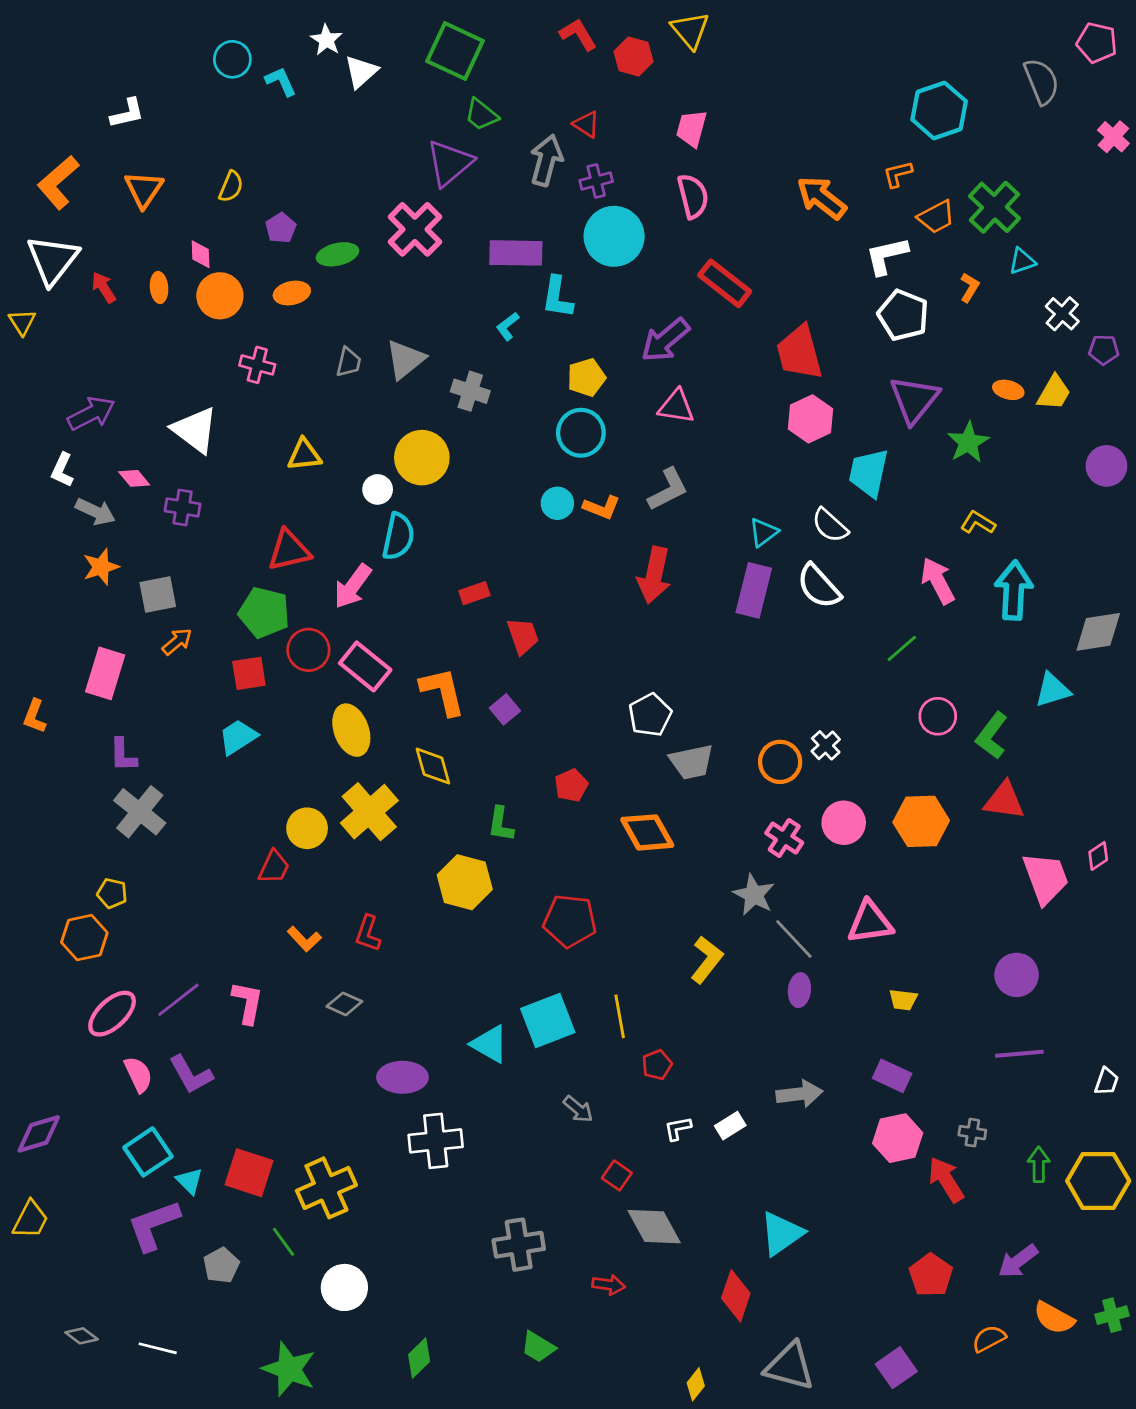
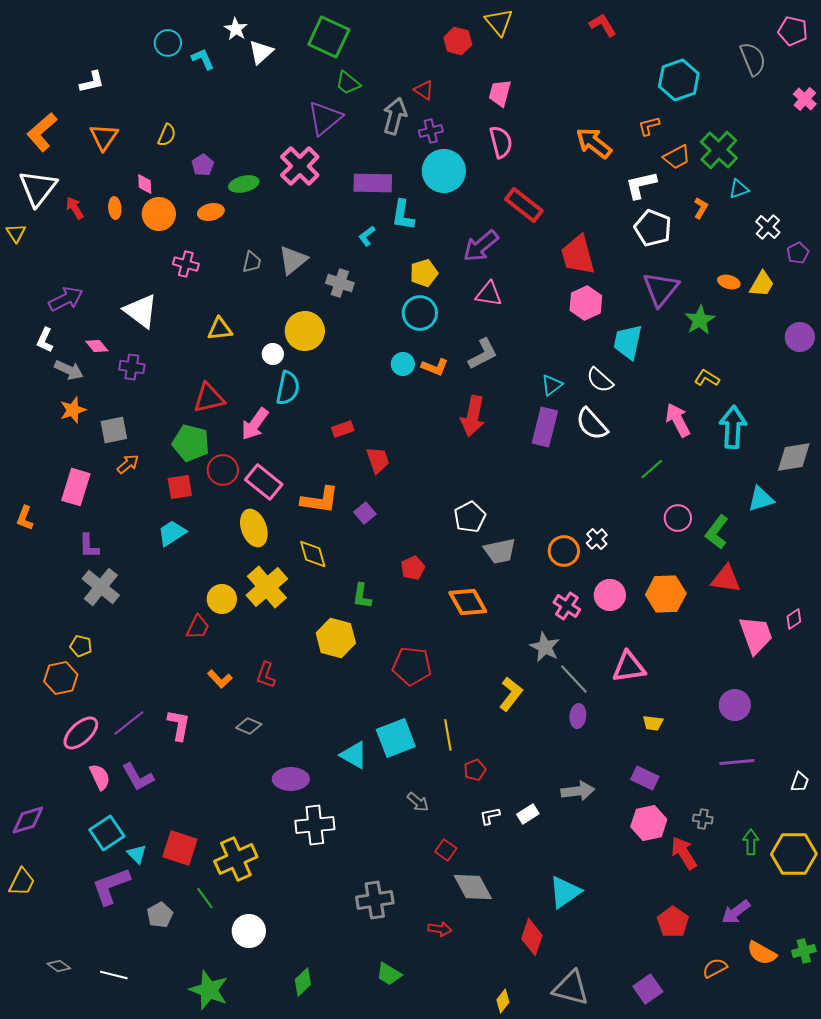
red L-shape: (578, 34) -> (603, 25), moved
purple pentagon: (1104, 350) -> (798, 253), turned -30
orange L-shape: (443, 691) -> (320, 500), turned 111

